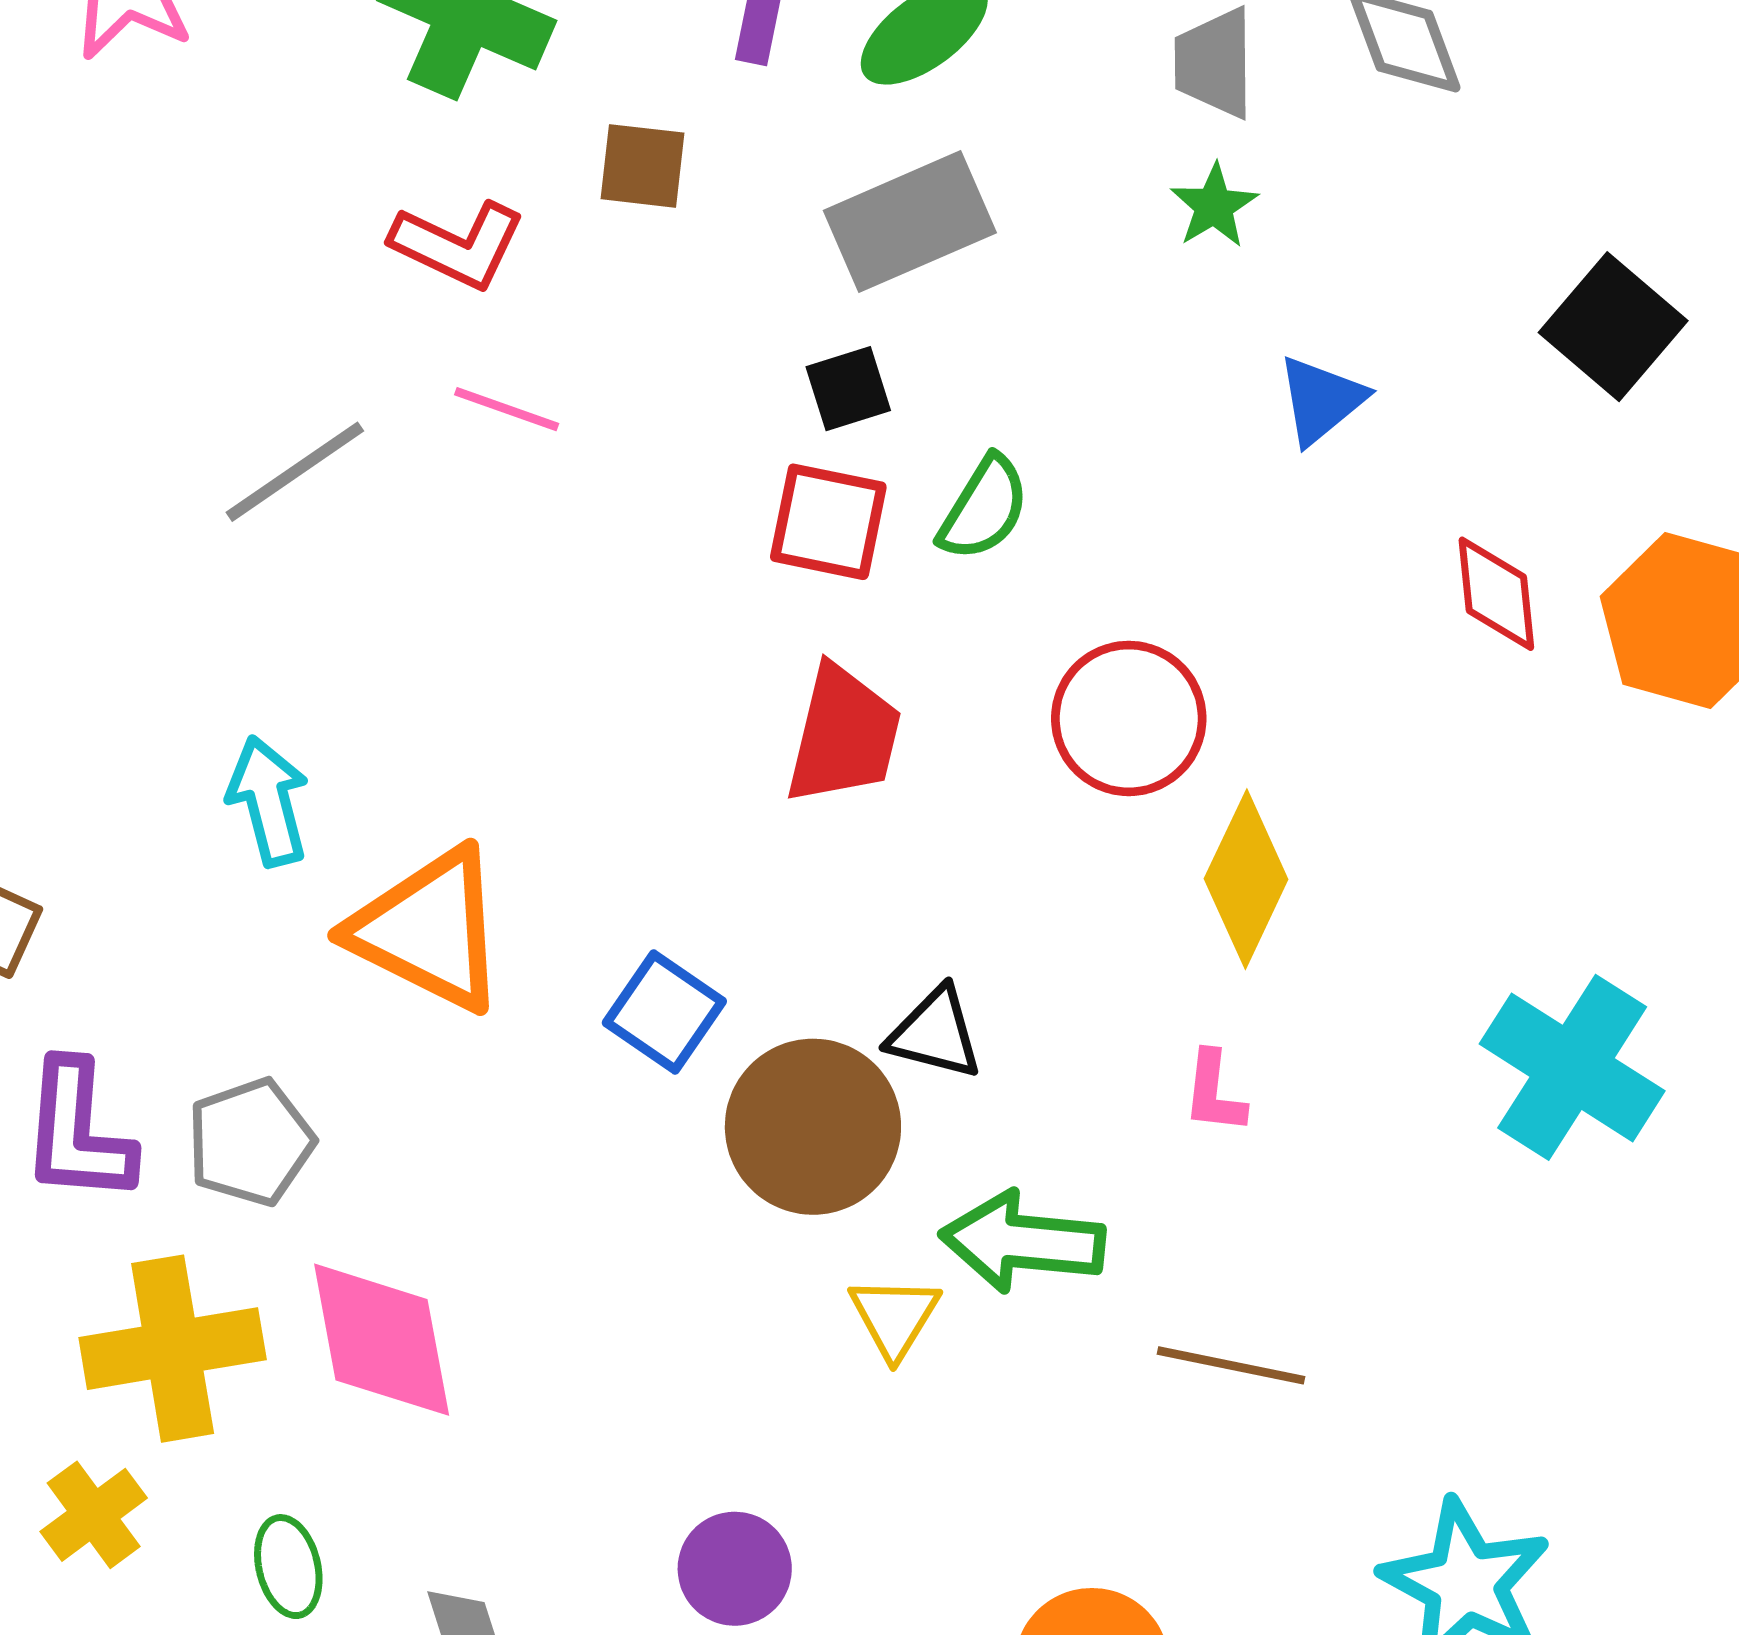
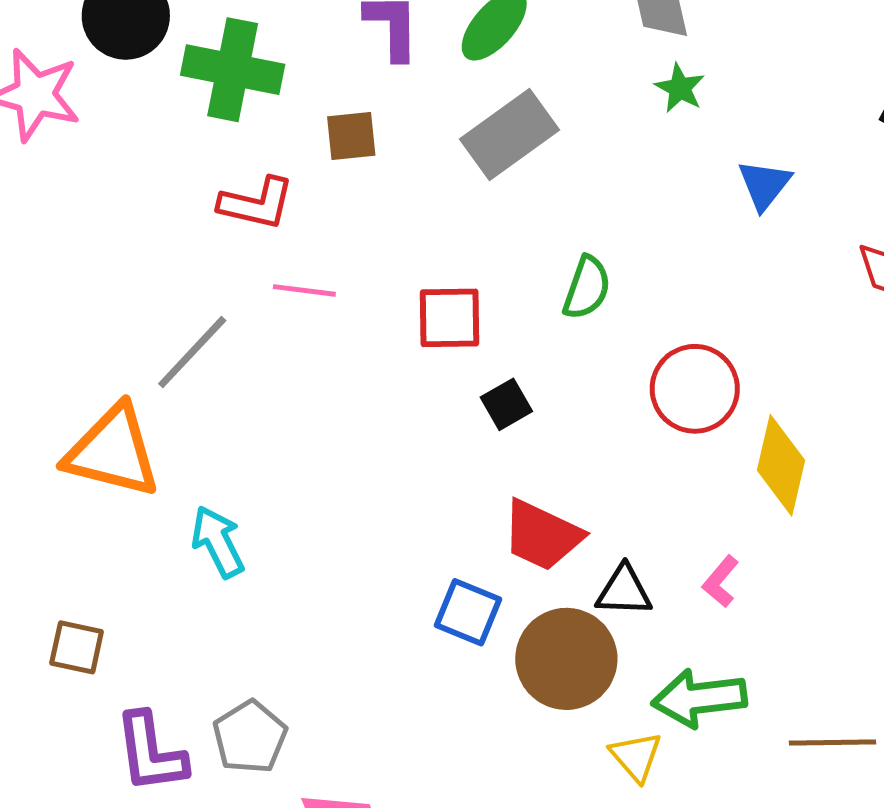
black square: (848, 389) -> (506, 404), moved
red square: (828, 522) -> (450, 318), moved
red trapezoid: (844, 735) -> (542, 535), moved, turned 114
orange triangle: (429, 930) -> (113, 452), moved
pink L-shape: (1214, 1092) -> (721, 581), moved, turned 46

